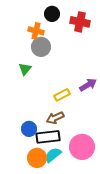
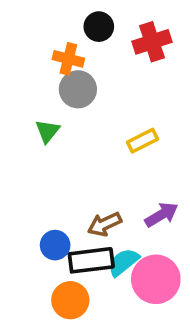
red cross: (80, 22) -> (152, 42), turned -30
purple arrow: (88, 85) -> (162, 215), moved
yellow rectangle: (62, 95) -> (142, 141), moved
cyan semicircle: (53, 155) -> (124, 262), moved

